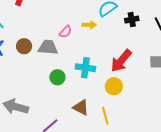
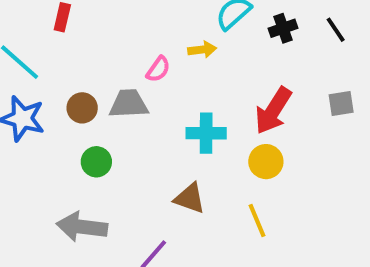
green circle: (57, 77) -> (96, 162), moved
brown triangle: (81, 107) -> (190, 198), moved

